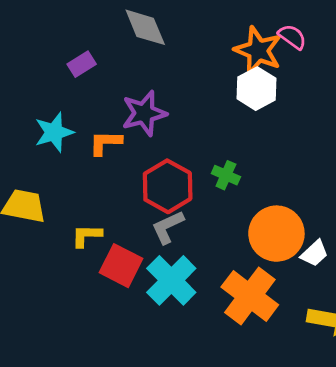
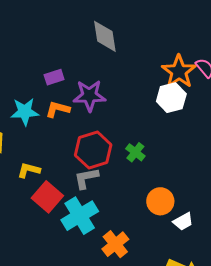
purple rectangle: (82, 64) -> (54, 77), moved
cyan star: (54, 132) -> (25, 112), moved
orange circle: (276, 234) -> (160, 201), size x0.7
orange cross: (250, 296) -> (115, 244), moved, size x0.7

